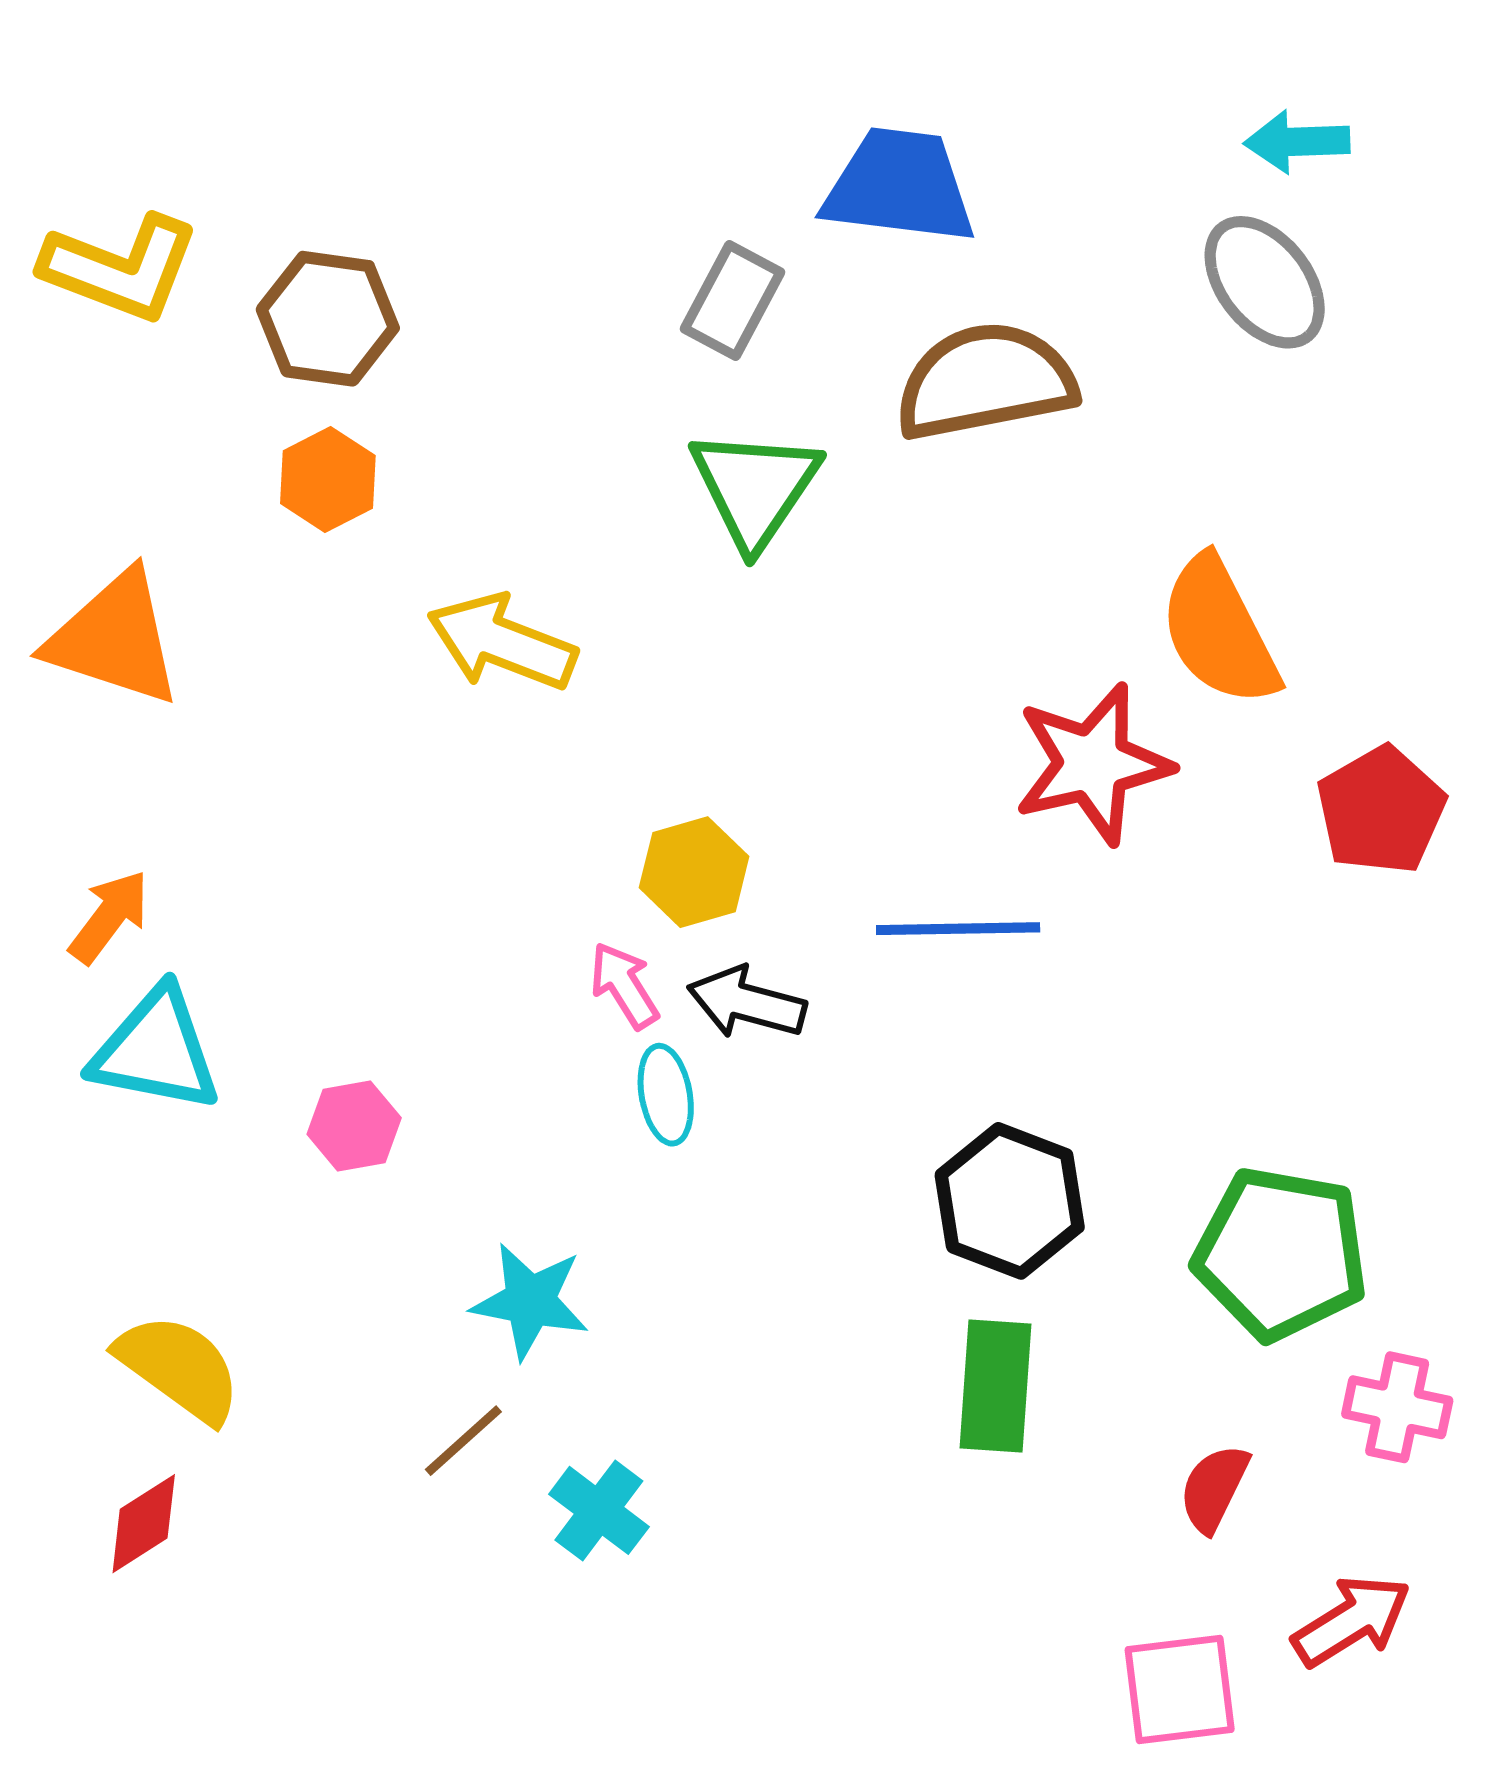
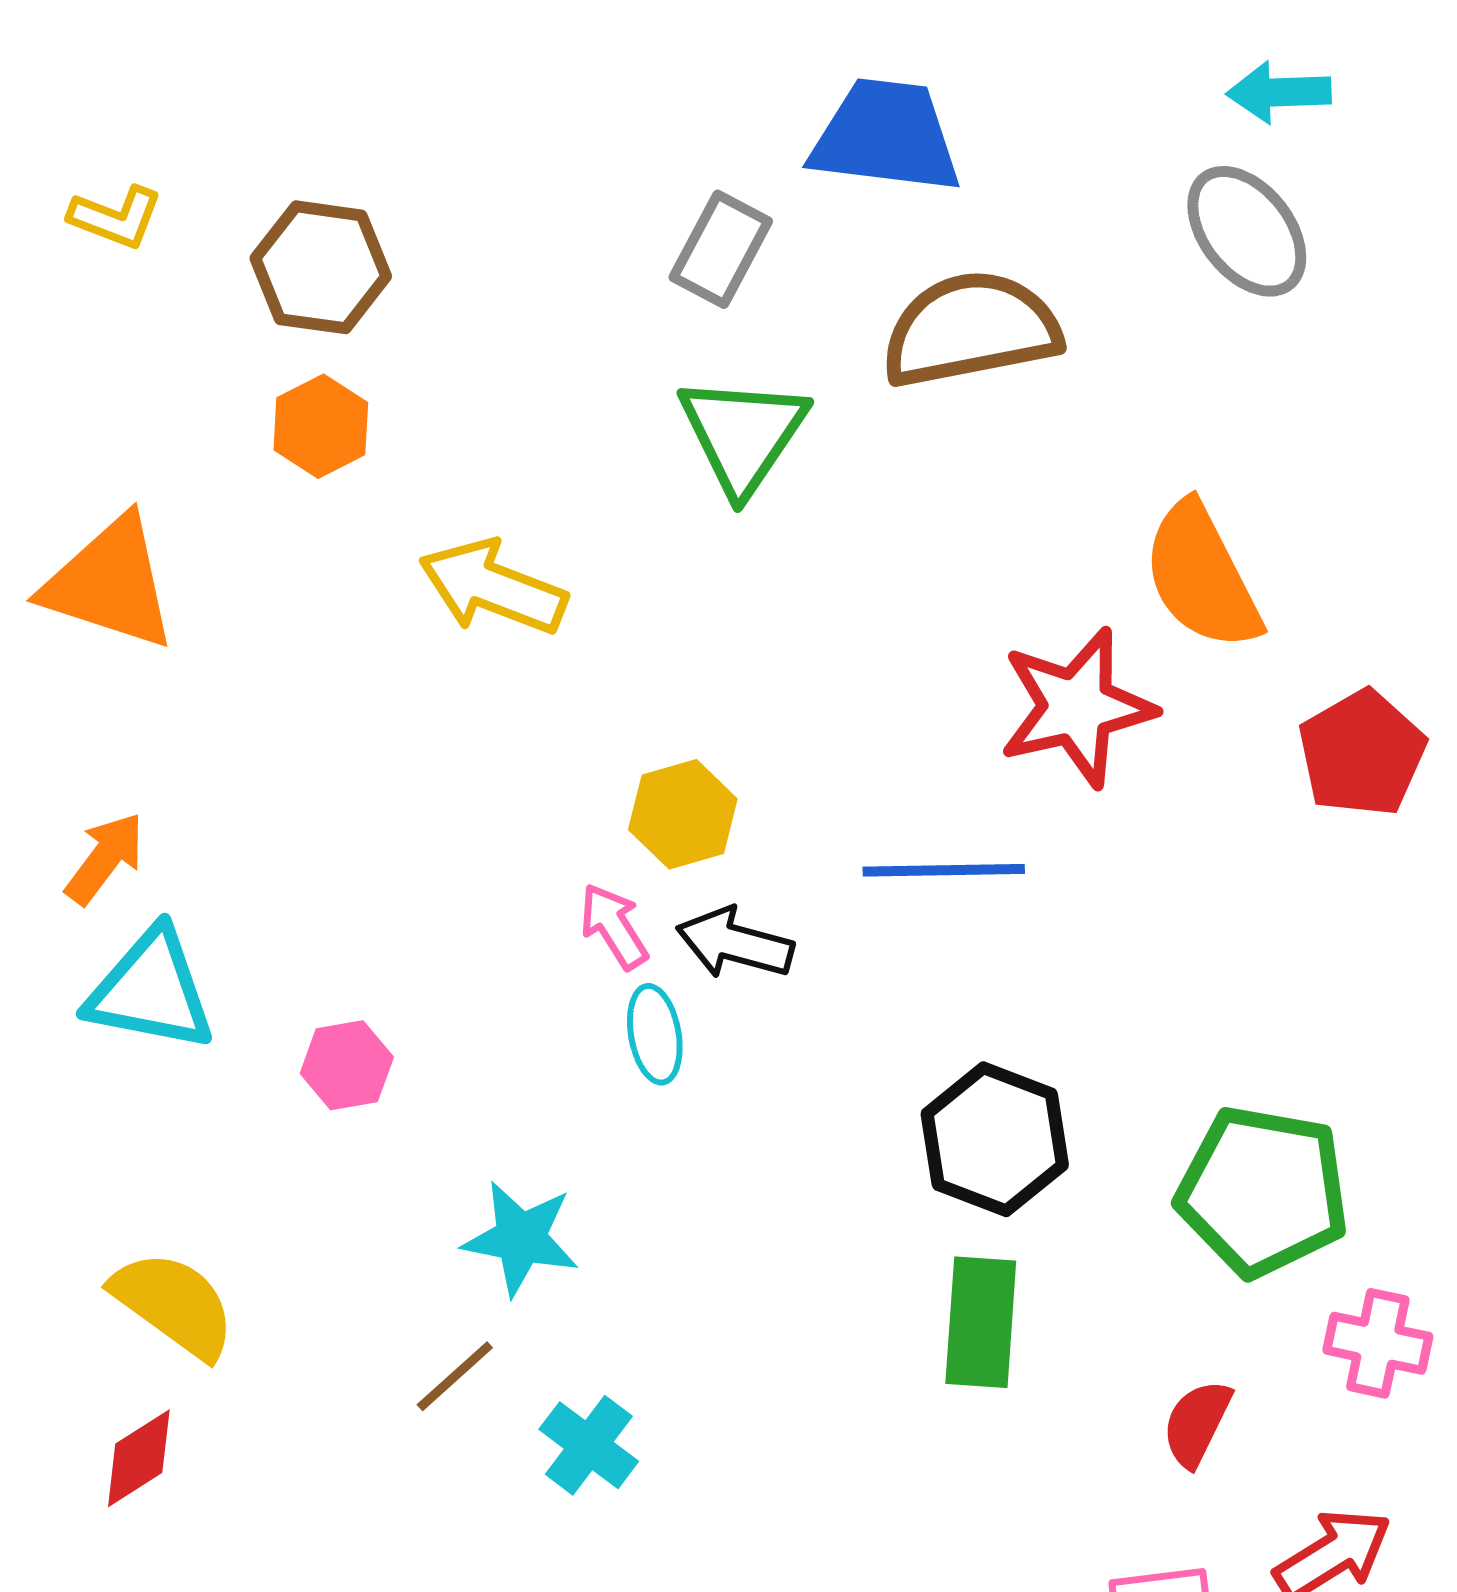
yellow L-shape: (120, 268) -> (116, 217), size x0.6

